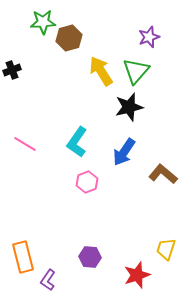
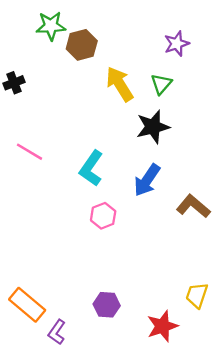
green triangle: (136, 71) -> (161, 84), size x0.7
pink line: (25, 144) -> (29, 152), moved
orange rectangle: (23, 257) -> (27, 305), turned -36

